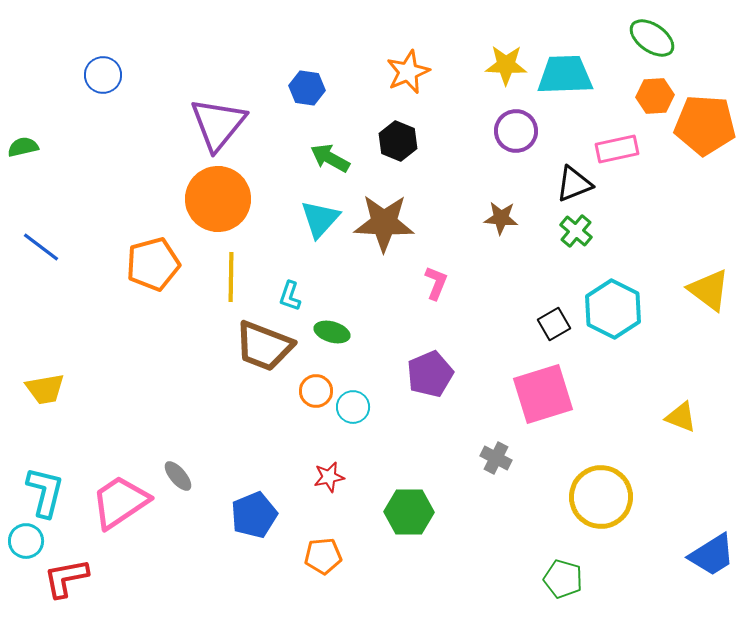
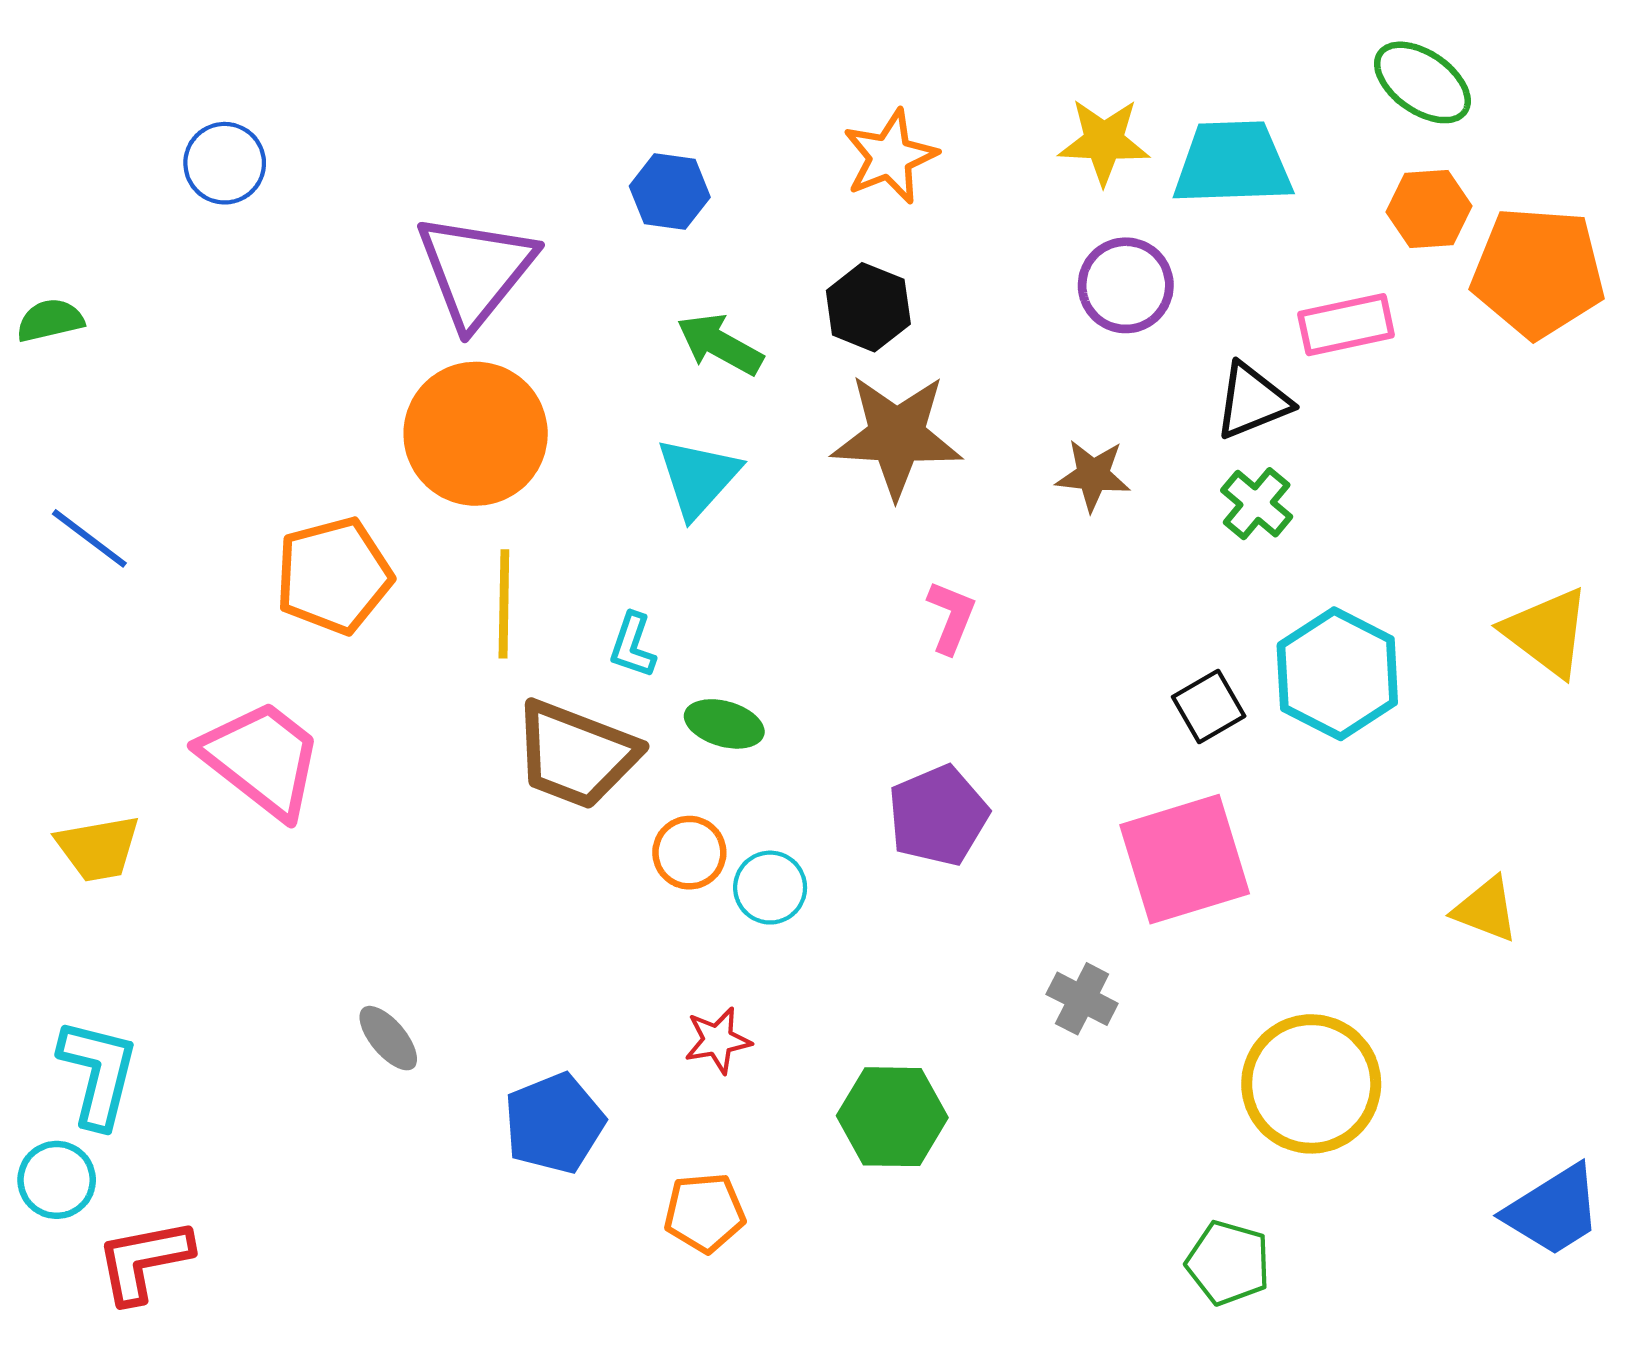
brown star: (384, 223) -> (897, 436), moved
pink trapezoid: (120, 502) -> (262, 759), moved, turned 72

